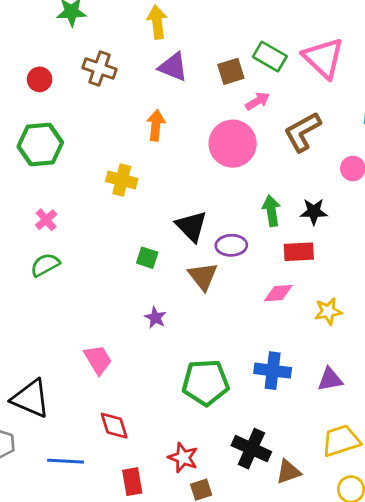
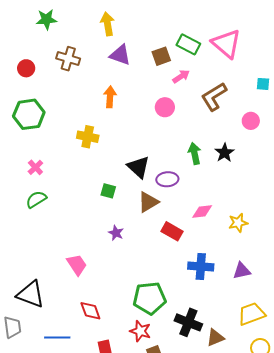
pink circle: (233, 144) -> (165, 107), size x0.6
black star: (314, 212) -> (225, 153), turned -30
red rectangle: (299, 252) -> (172, 231), moved, turned 35
brown triangle: (203, 276) -> (148, 202), turned 40
green pentagon: (206, 382) -> (150, 298), moved

